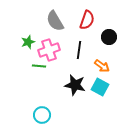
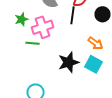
black line: (79, 50) -> (72, 15), moved
black star: (75, 85) -> (68, 62), turned -30

